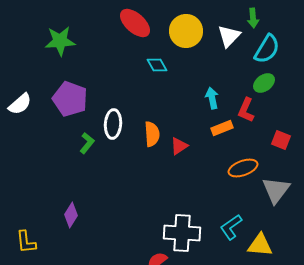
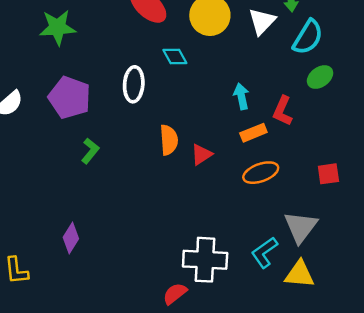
green ellipse: (264, 83) -> (320, 77), moved
white ellipse: (113, 124) -> (134, 84), moved
red square: (281, 140) -> (328, 174), moved, turned -30
orange ellipse: (243, 168) -> (261, 173), moved
gray triangle: (276, 190) -> (301, 227), moved

